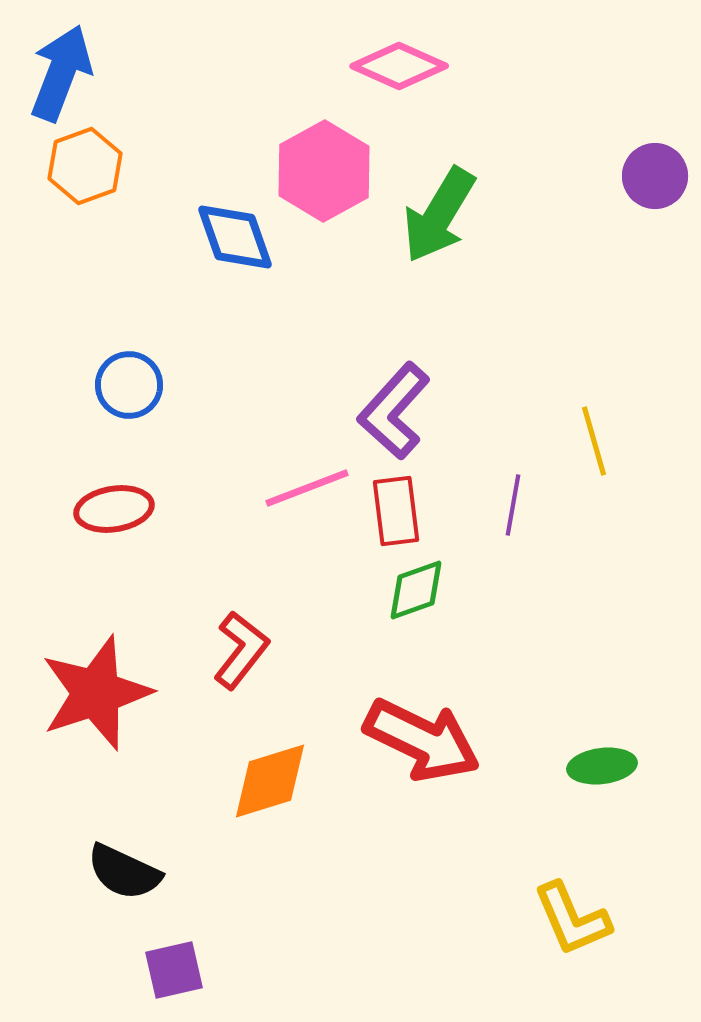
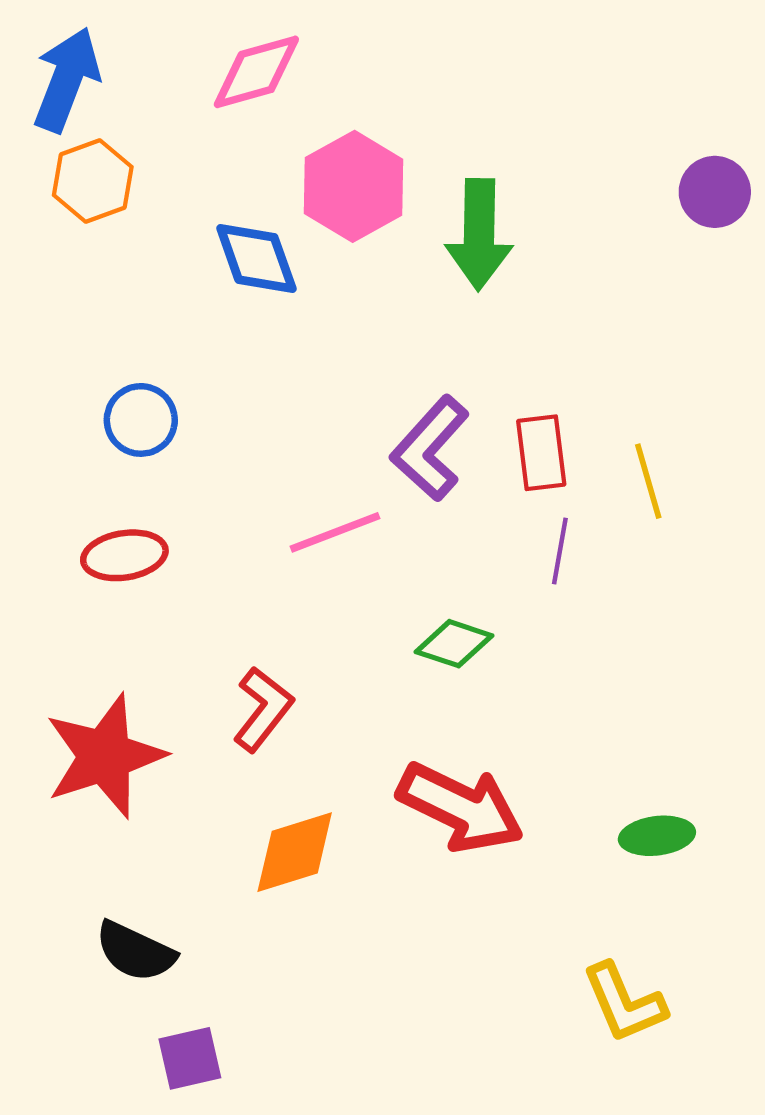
pink diamond: (399, 66) -> (256, 72), moved, turned -40
green arrow: (439, 215) -> (479, 234), turned -30
red rectangle: (396, 511) -> (541, 453), moved
green diamond: (416, 590) -> (454, 644), turned 38

